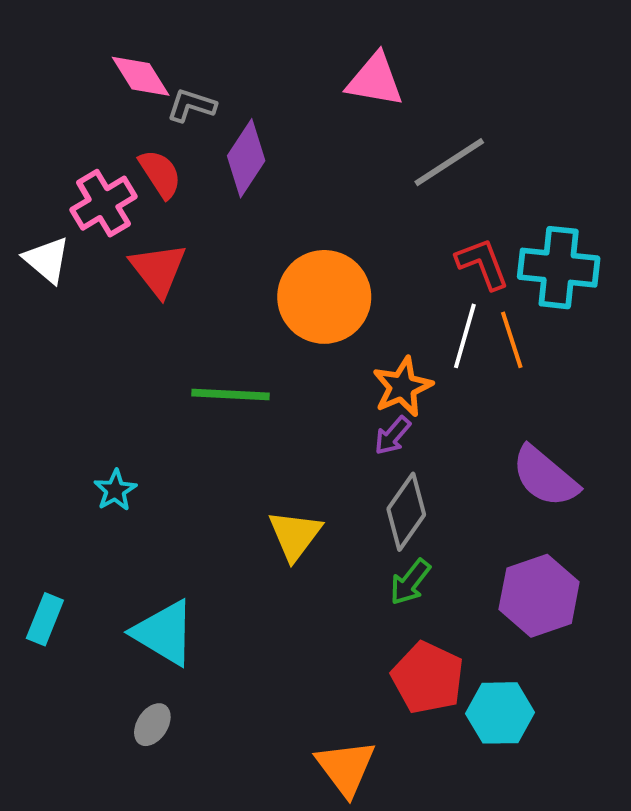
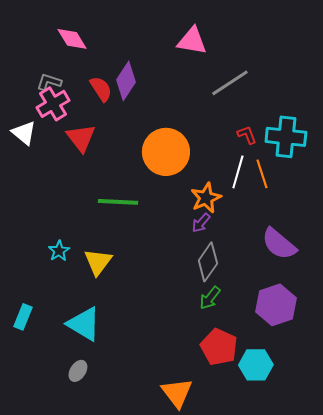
gray L-shape: (191, 105) -> (49, 82), moved
red semicircle: (160, 174) -> (101, 89), moved
red L-shape: (482, 264) -> (247, 135), size x0.7
yellow triangle: (295, 535) -> (98, 262), moved

